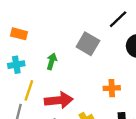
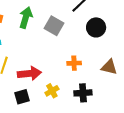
green arrow: (52, 61) -> (26, 18), moved, size x1.5

